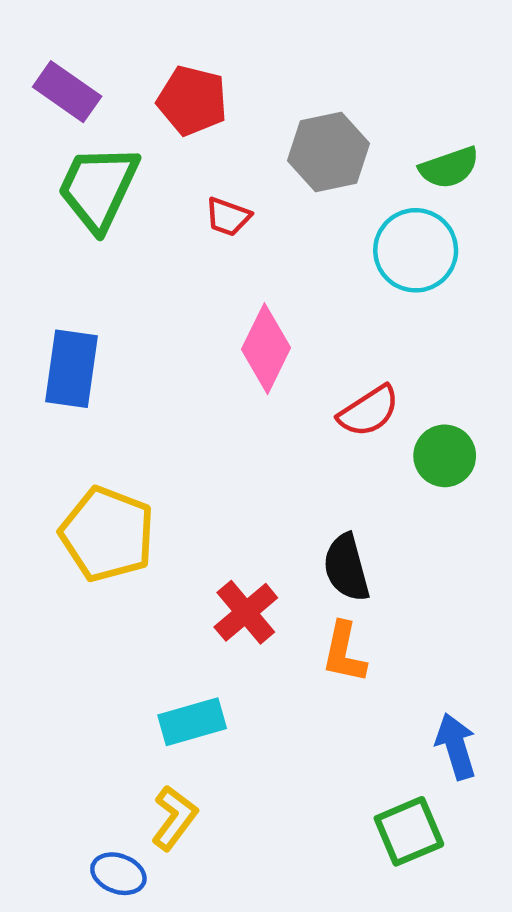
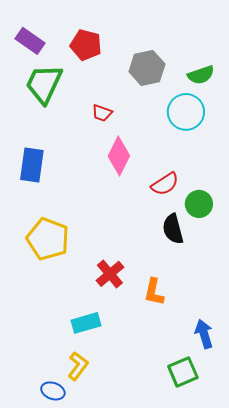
red trapezoid: (228, 217) -> (102, 113), moved
black semicircle: (346, 568) -> (173, 229), moved

